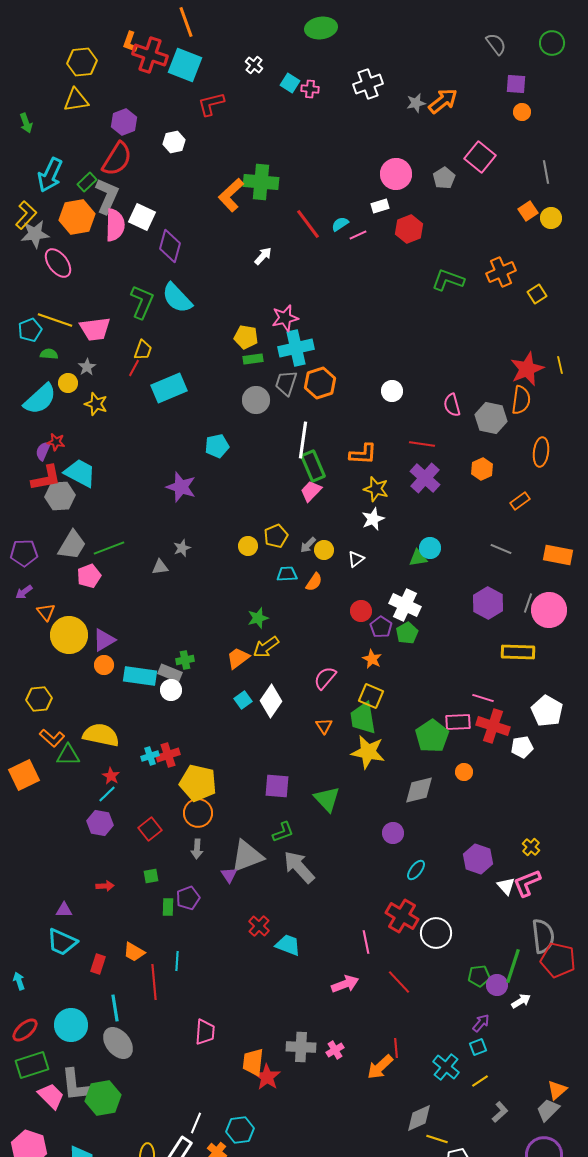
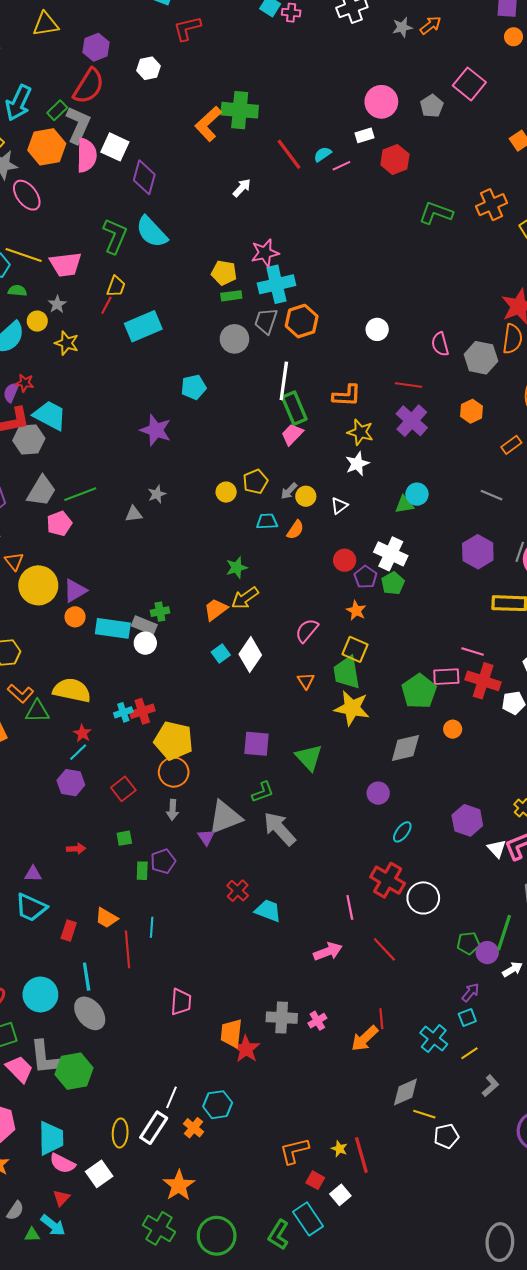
orange arrow: (443, 101) -> (431, 25), size x0.7

